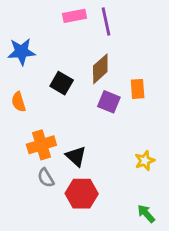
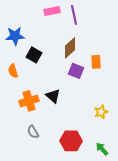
black square: (62, 83) -> (34, 55), moved
black triangle: (76, 156) -> (53, 96), moved
gray semicircle: (46, 178) -> (33, 132), moved
red hexagon: (82, 194) -> (71, 141), moved

